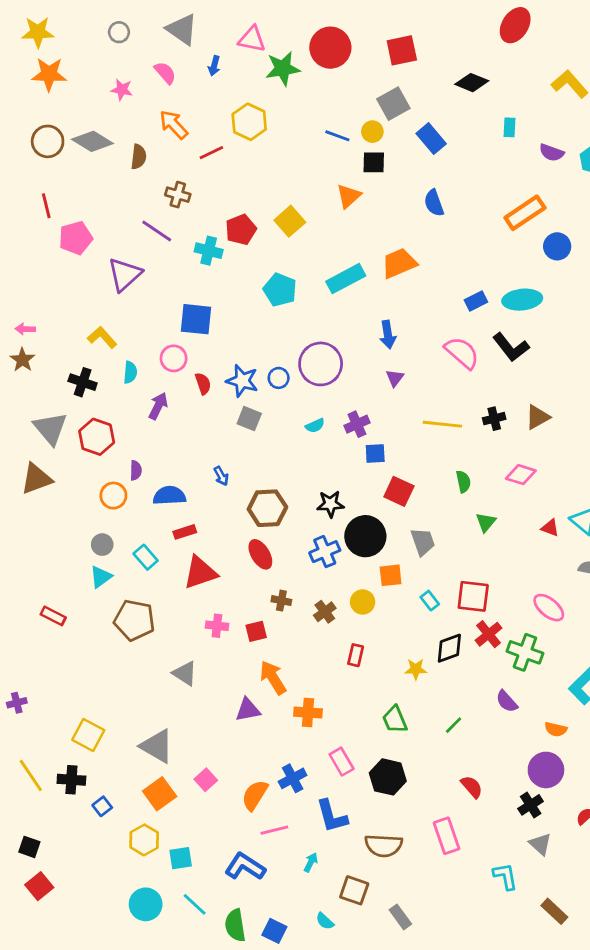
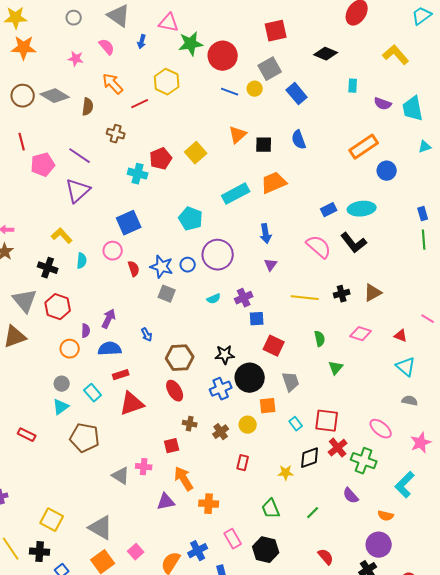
red circle: (330, 48) -> (223, 56), moved
black square: (374, 162) -> (264, 145), moved
purple line: (157, 231) -> (80, 156), moved
cyan pentagon: (280, 290) -> (191, 219), moved
blue square: (196, 319) -> (129, 223), turned -30
purple arrow: (158, 406) -> (109, 319), moved
red triangle: (550, 528) -> (401, 336), moved
pink cross: (217, 626) -> (144, 467), moved

